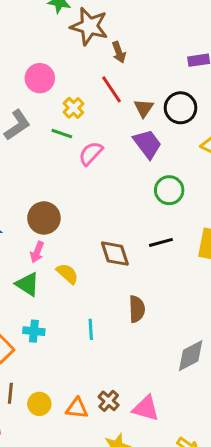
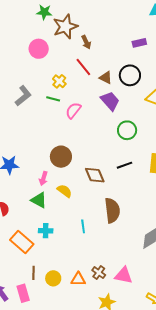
brown star: (89, 26) -> (65, 27), turned -30
pink circle: (40, 78) -> (39, 49), moved
brown triangle: (144, 108) -> (106, 78), turned -32
brown circle: (44, 218) -> (61, 157), moved
brown semicircle: (137, 309) -> (112, 210), size x1.4

